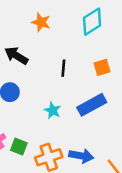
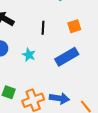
cyan star: (53, 110) -> (29, 55), moved

